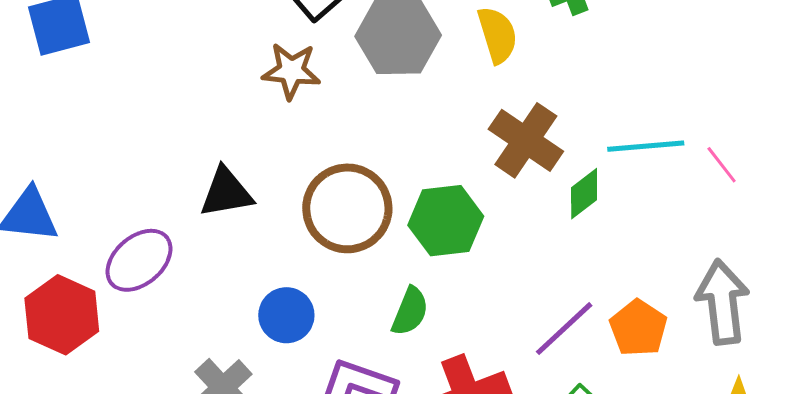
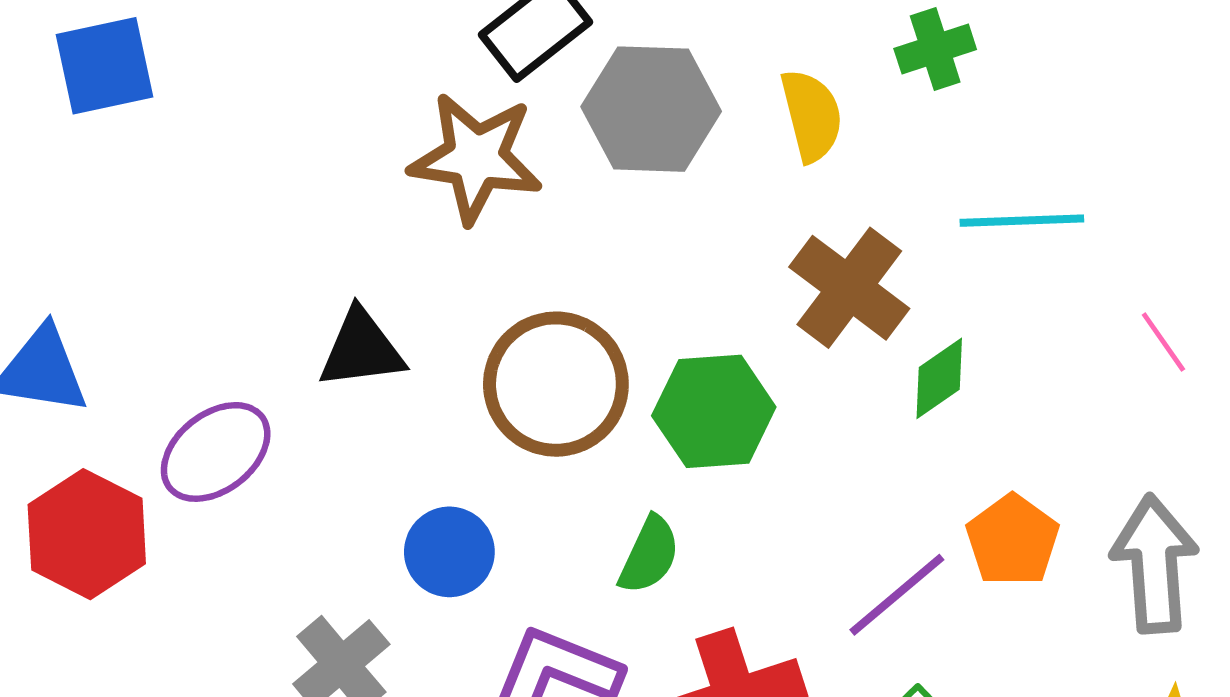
brown star: (291, 71) -> (476, 158), size x1.4
cyan line: (646, 146) -> (1022, 221), moved
orange pentagon: (638, 328) -> (1012, 540), moved

